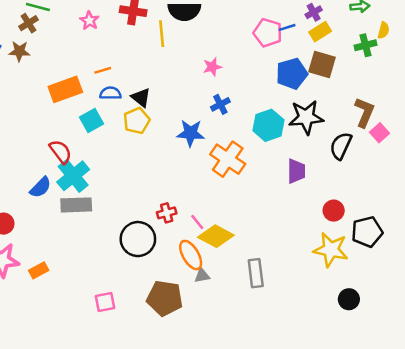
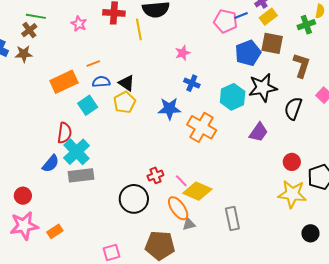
blue cross: (220, 104) -> (192, 83), turned -35
brown L-shape: (364, 112) -> (302, 65), moved
red semicircle: (60, 152) -> (64, 133), turned 50
purple trapezoid: (296, 171) -> (258, 132), turned 40

